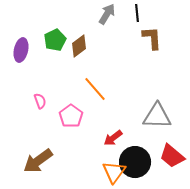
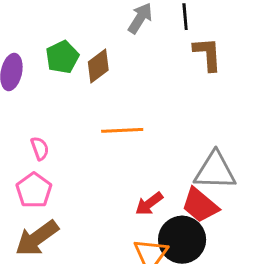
orange line: (95, 89) -> (122, 130), turned -52
pink pentagon: (71, 116) -> (34, 190), moved
red trapezoid: (172, 156) -> (200, 205), moved

